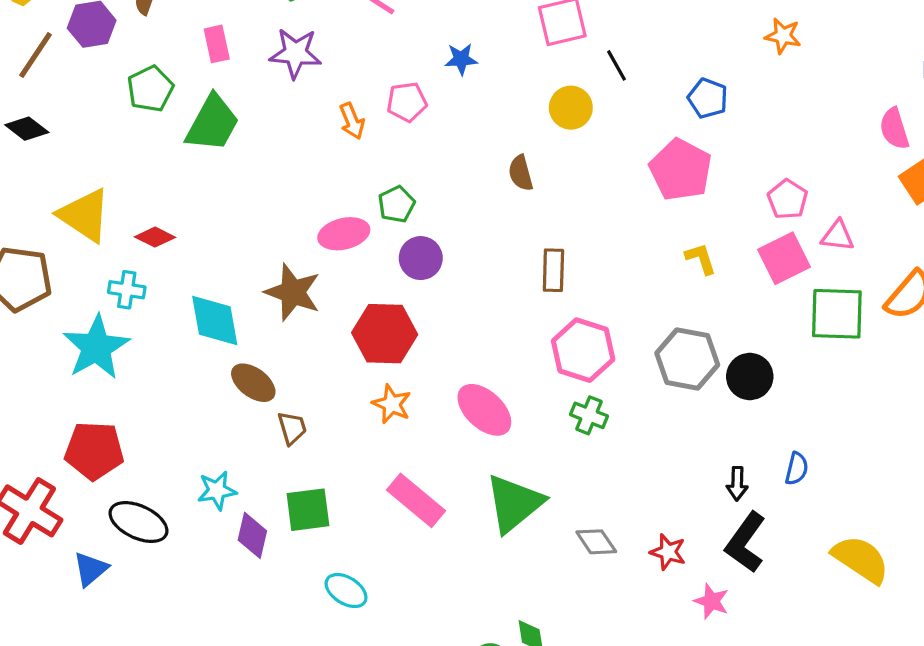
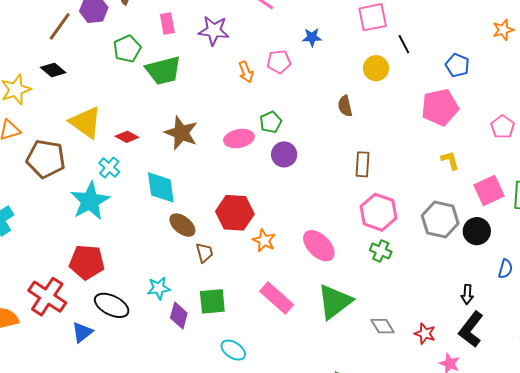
orange star: (783, 36) -> (503, 30), turned -30
green trapezoid: (212, 123) -> (163, 70), turned 45
pink pentagon: (681, 170) -> (440, 107), turned 30
pink square: (784, 258) -> (489, 191), moved
cyan cross: (127, 290) -> (109, 167), turned 30
brown star: (293, 292) -> (181, 133), moved
red hexagon: (385, 334) -> (235, 213), moved
blue semicircle: (797, 469) -> (505, 269), moved

